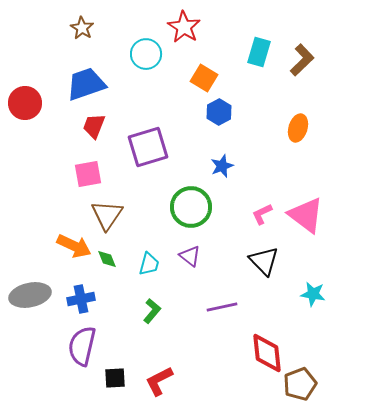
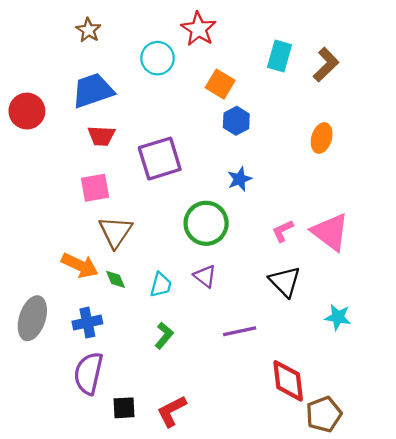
red trapezoid: (94, 126) -> (101, 136), turned -108
gray ellipse: (30, 295) -> (32, 318), turned -60

